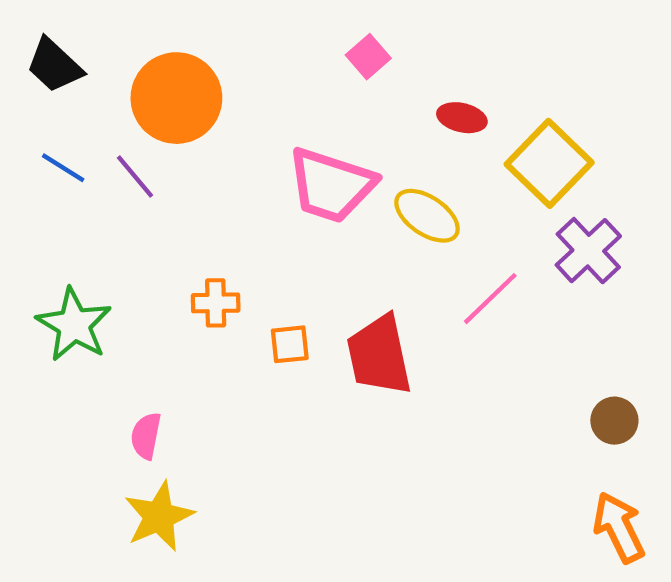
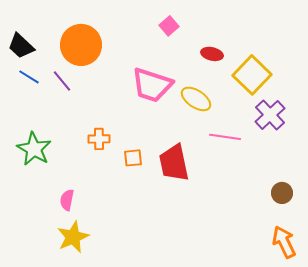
black trapezoid: (54, 65) -> (21, 46), moved
pink line: (490, 299) -> (225, 137), turned 52

